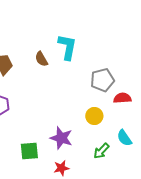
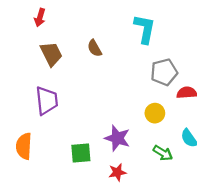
cyan L-shape: (67, 47) -> (145, 29), moved
green arrow: (101, 151) -> (163, 153), turned -102

